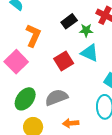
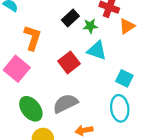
green ellipse: (25, 99) -> (31, 109), turned -70

